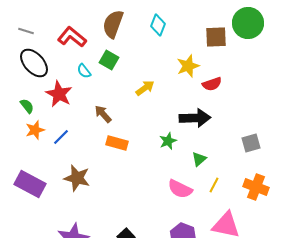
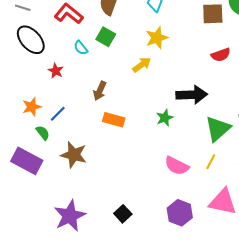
yellow star: (188, 66) -> (157, 38), moved
red semicircle: (212, 84) -> (221, 55), moved
red star: (59, 94) -> (56, 71), size x0.6
green semicircle: (27, 106) -> (43, 133), moved
brown arrow: (103, 114) -> (100, 91), turned -114
green triangle: (199, 159) -> (218, 129), moved, size x1.8

